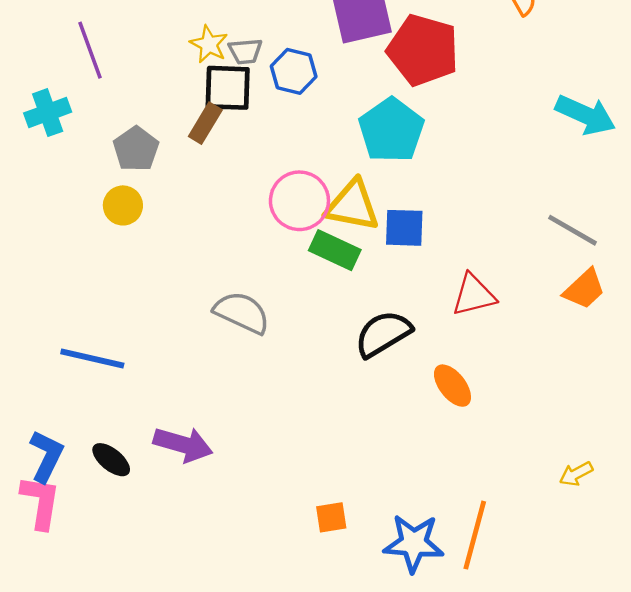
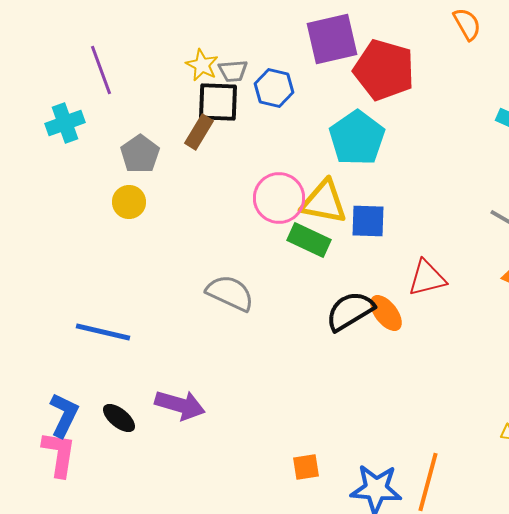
orange ellipse: (452, 386) -> (386, 313), moved

